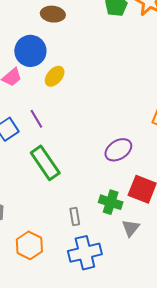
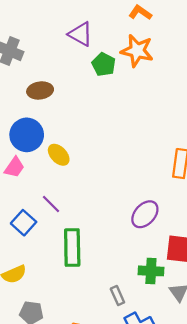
yellow ellipse: (55, 76) -> (59, 155), turned -70
green rectangle: (45, 163) -> (72, 248), turned 48

